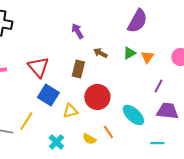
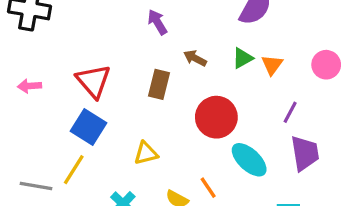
blue square: (48, 95) -> (89, 127), moved
red circle: (97, 97) -> (216, 117), moved
purple trapezoid: (167, 111) -> (305, 153), turned 75

